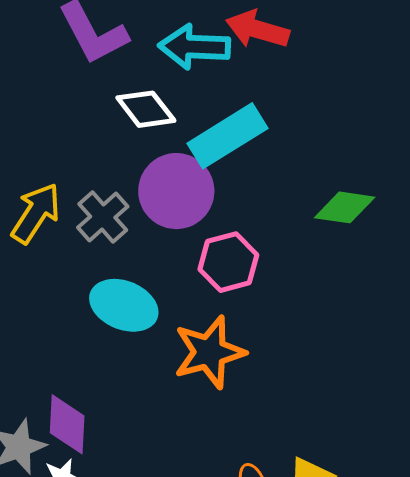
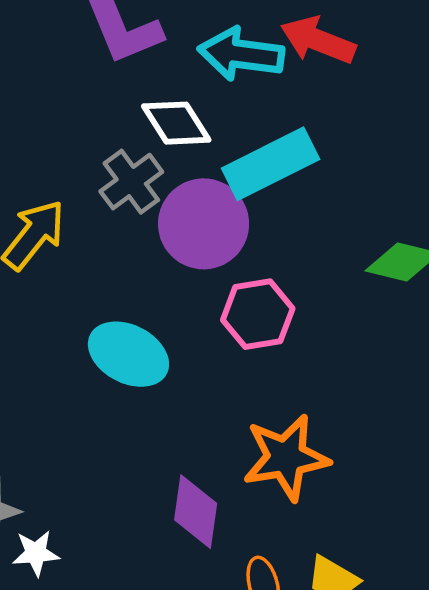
gray cross: (103, 217) -> (131, 182), moved
orange star: (209, 352) -> (286, 457), moved
purple diamond: (67, 424) -> (196, 512), moved

